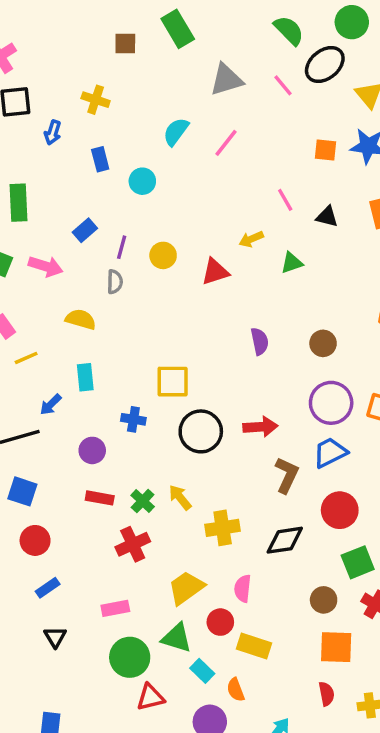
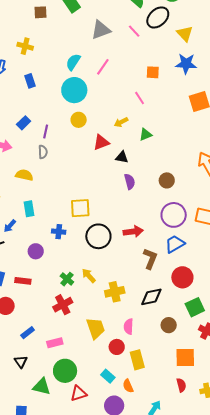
orange square: (326, 150) -> (153, 72), moved
cyan circle: (142, 181) -> (74, 90), moved, size x1.6
black triangle: (327, 217) -> (122, 157), moved
yellow circle: (163, 255) -> (79, 120), moved
red rectangle: (100, 498) -> (23, 281), moved
blue rectangle: (48, 588) -> (28, 333), moved
yellow trapezoid: (186, 588) -> (96, 328), turned 110
brown circle: (324, 600) -> (169, 325), moved
green triangle: (177, 638) -> (42, 386), moved
yellow rectangle: (254, 646) -> (137, 360), turned 60

